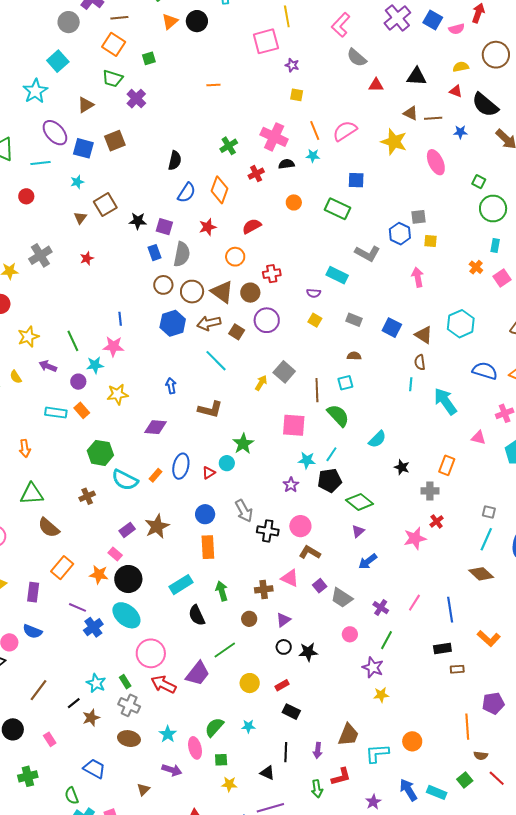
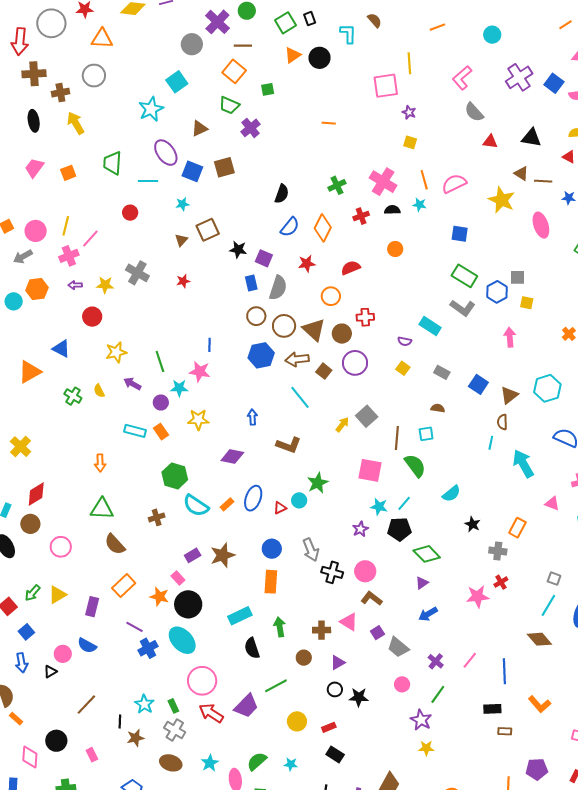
green rectangle: (337, 209) -> (464, 276), moved
gray cross: (40, 255) -> (137, 273), turned -35
brown triangle: (424, 335) -> (509, 395), turned 42
black line: (74, 703) -> (120, 721), turned -56

